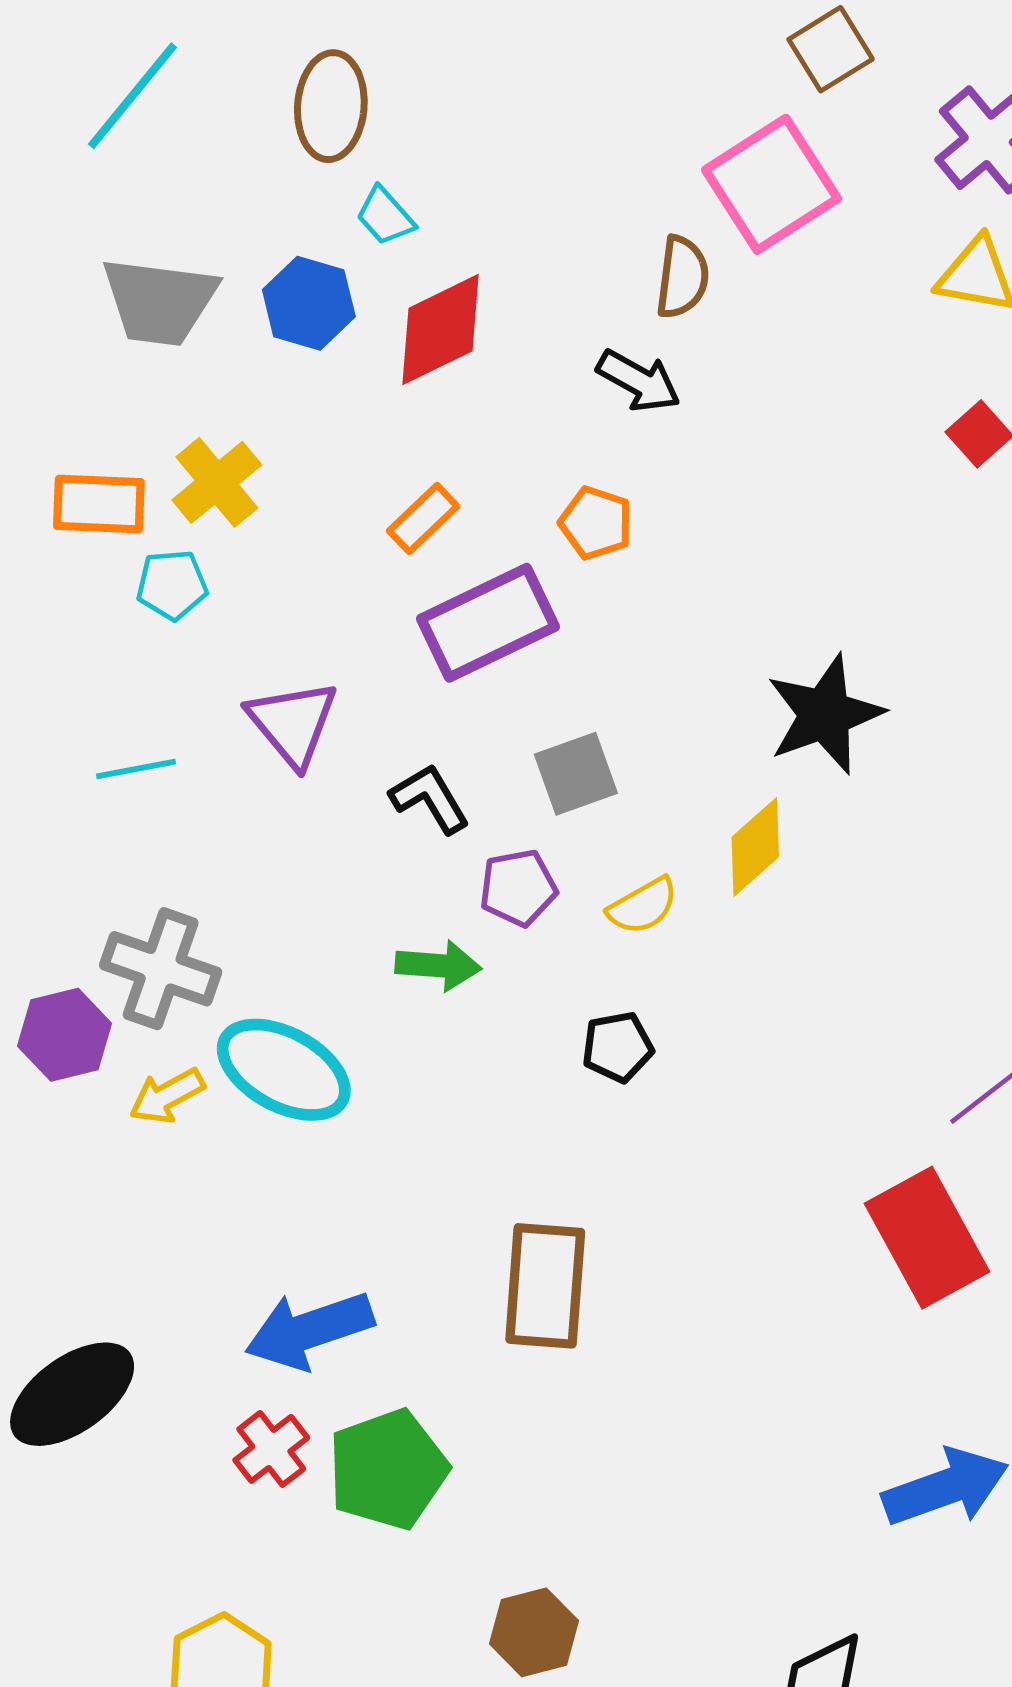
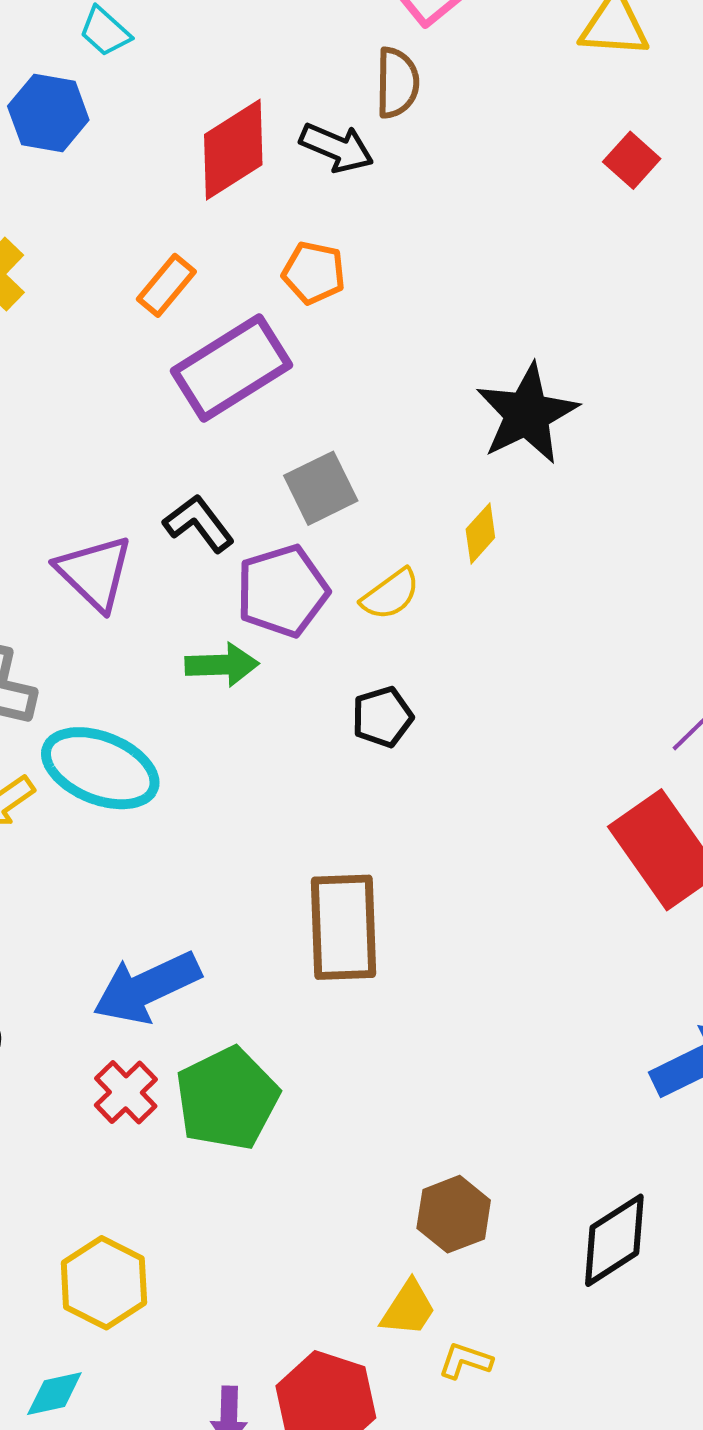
brown semicircle: (682, 277) -> (397, 83), moved
red diamond: (441, 330) -> (233, 150), moved
purple triangle: (293, 723) -> (94, 573), moved
yellow diamond: (755, 847) -> (480, 533), size x0.7
purple pentagon: (518, 888) -> (282, 591), size x1.4
brown hexagon: (534, 1632) -> (454, 1214), moved

